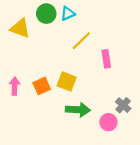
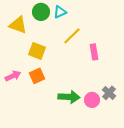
yellow square: (67, 81) -> (37, 51), moved
pink arrow: (15, 86) -> (13, 76), turned 63
pink circle: (108, 122) -> (92, 100), moved

